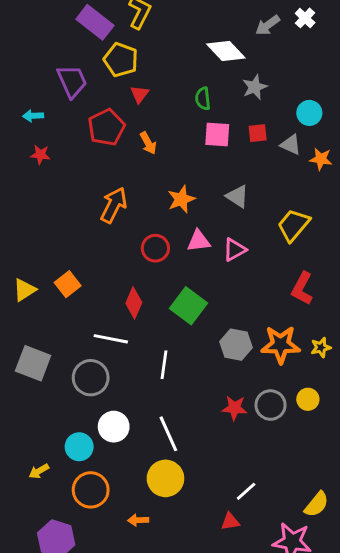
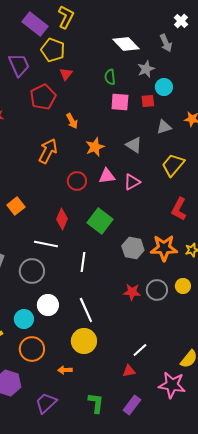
gray arrow: (268, 25) -> (166, 43), moved, turned -78
cyan circle: (309, 113) -> (164, 87), moved
orange arrow: (148, 143) -> (72, 121), moved
gray triangle: (291, 145) -> (164, 127), moved, turned -42

